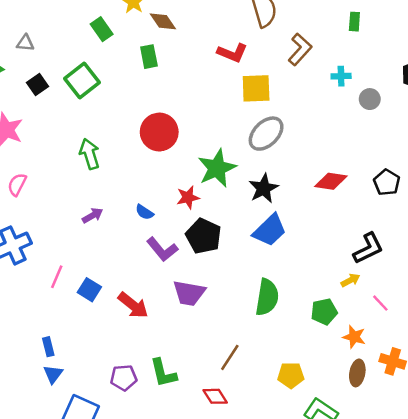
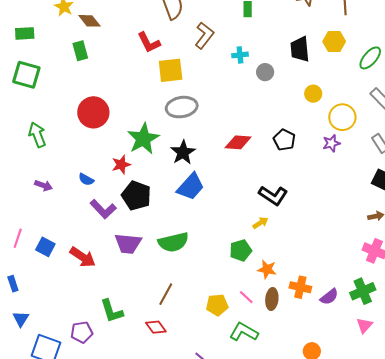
green rectangle: (102, 29) -> (25, 33), moved, turned -54
red L-shape: (232, 53) -> (149, 43), turned 45
green square: (82, 81) -> (26, 75), turned -32
gray ellipse: (266, 134) -> (182, 107), turned 40
purple arrow: (93, 215) -> (43, 185), turned 54
black L-shape: (368, 248) -> (273, 195), turned 64
green semicircle: (267, 297) -> (173, 242), moved, turned 72
pink line: (380, 303) -> (246, 297), moved
blue rectangle: (48, 347) -> (13, 284), moved
purple pentagon: (124, 378) -> (82, 332), moved

